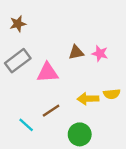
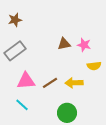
pink triangle: (48, 73) -> (26, 81), moved
yellow semicircle: (112, 94) -> (94, 66), moved
brown line: (51, 111) -> (50, 83), moved

